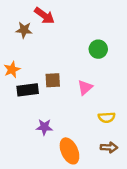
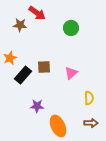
green circle: (98, 49) -> (71, 28), moved
black rectangle: (28, 90) -> (23, 75), turned -42
yellow semicircle: (107, 117) -> (89, 98), turned -88

